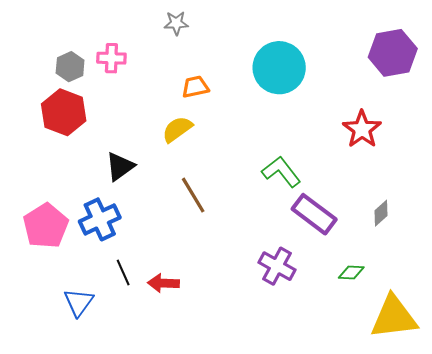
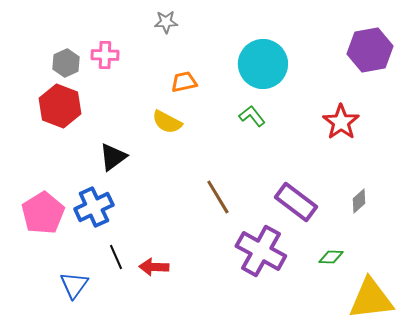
yellow semicircle: (177, 129) -> (167, 122), turned -116
green L-shape: (281, 172) -> (252, 116), moved, size x0.7
brown line: (193, 195) -> (218, 197), moved
purple cross: (277, 266) -> (261, 251), size x1.4

